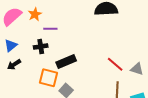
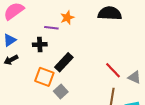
orange star: (35, 14) -> (67, 18), moved
black rectangle: (66, 61) -> (64, 62), turned -30

